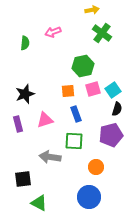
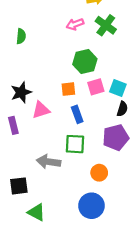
pink arrow: (53, 32) -> (75, 24), moved
cyan square: (113, 90) -> (118, 88), turned -35
pink triangle: (45, 120) -> (41, 110), moved

